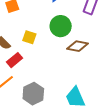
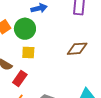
green circle: (61, 26) -> (25, 29), moved

